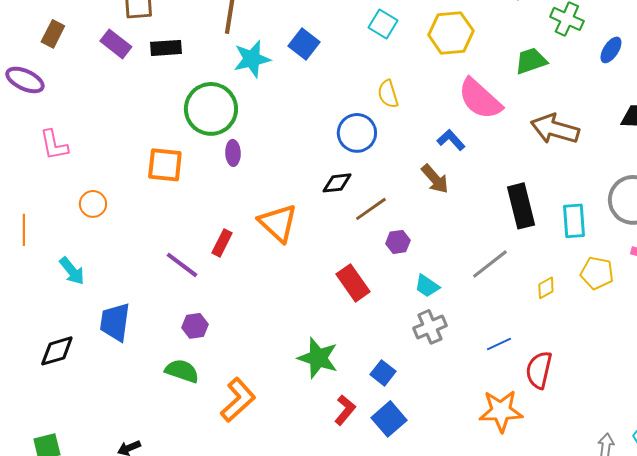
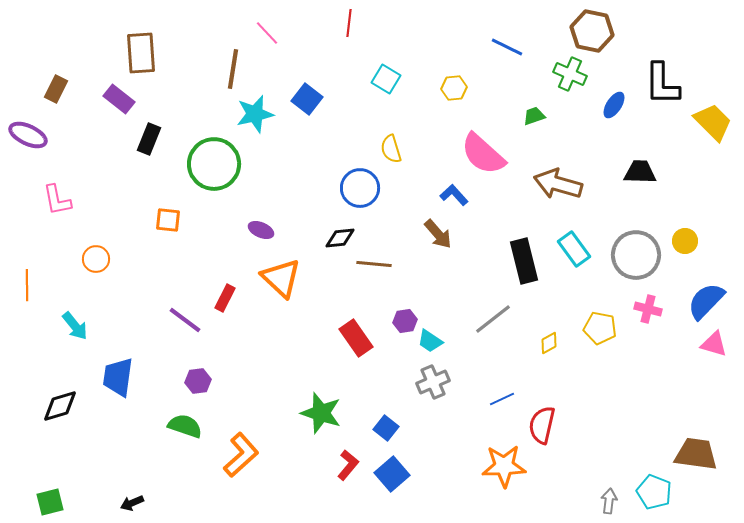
yellow hexagon: (451, 33) -> (454, 88), size x0.6
black rectangle: (166, 48) -> (149, 139), moved, turned -64
green trapezoid: (531, 61) -> (534, 116), size x0.7
purple ellipse: (233, 153) -> (261, 230), moved, turned -65
orange square: (165, 165) -> (168, 220), size x0.7
brown line: (371, 209) -> (374, 264), turned 40
cyan rectangle: (574, 221) -> (574, 249), moved, turned -32
purple hexagon: (398, 242) -> (405, 321), moved

